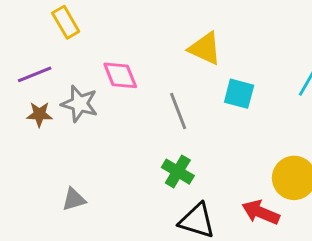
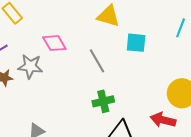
green cross: (178, 172) -> (103, 101), turned -35

